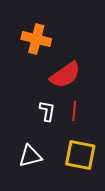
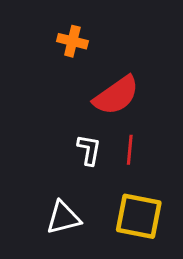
orange cross: (36, 39) -> (72, 41), size x0.7

